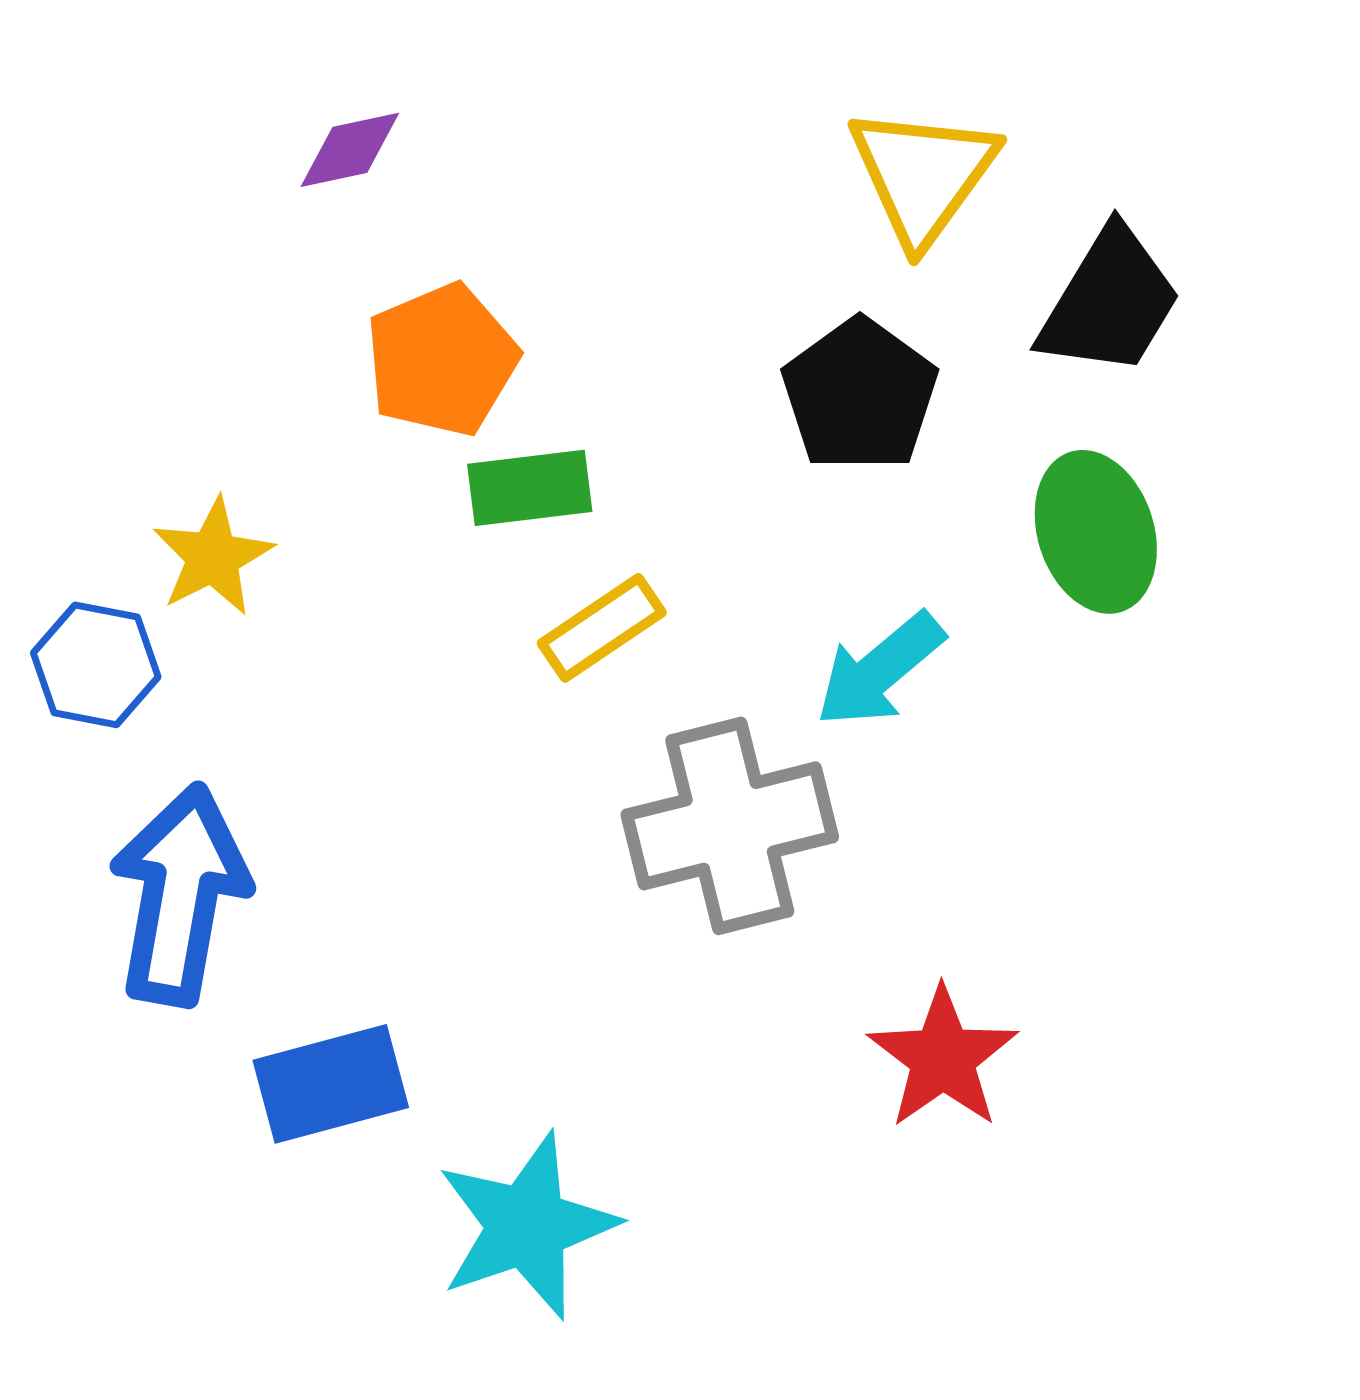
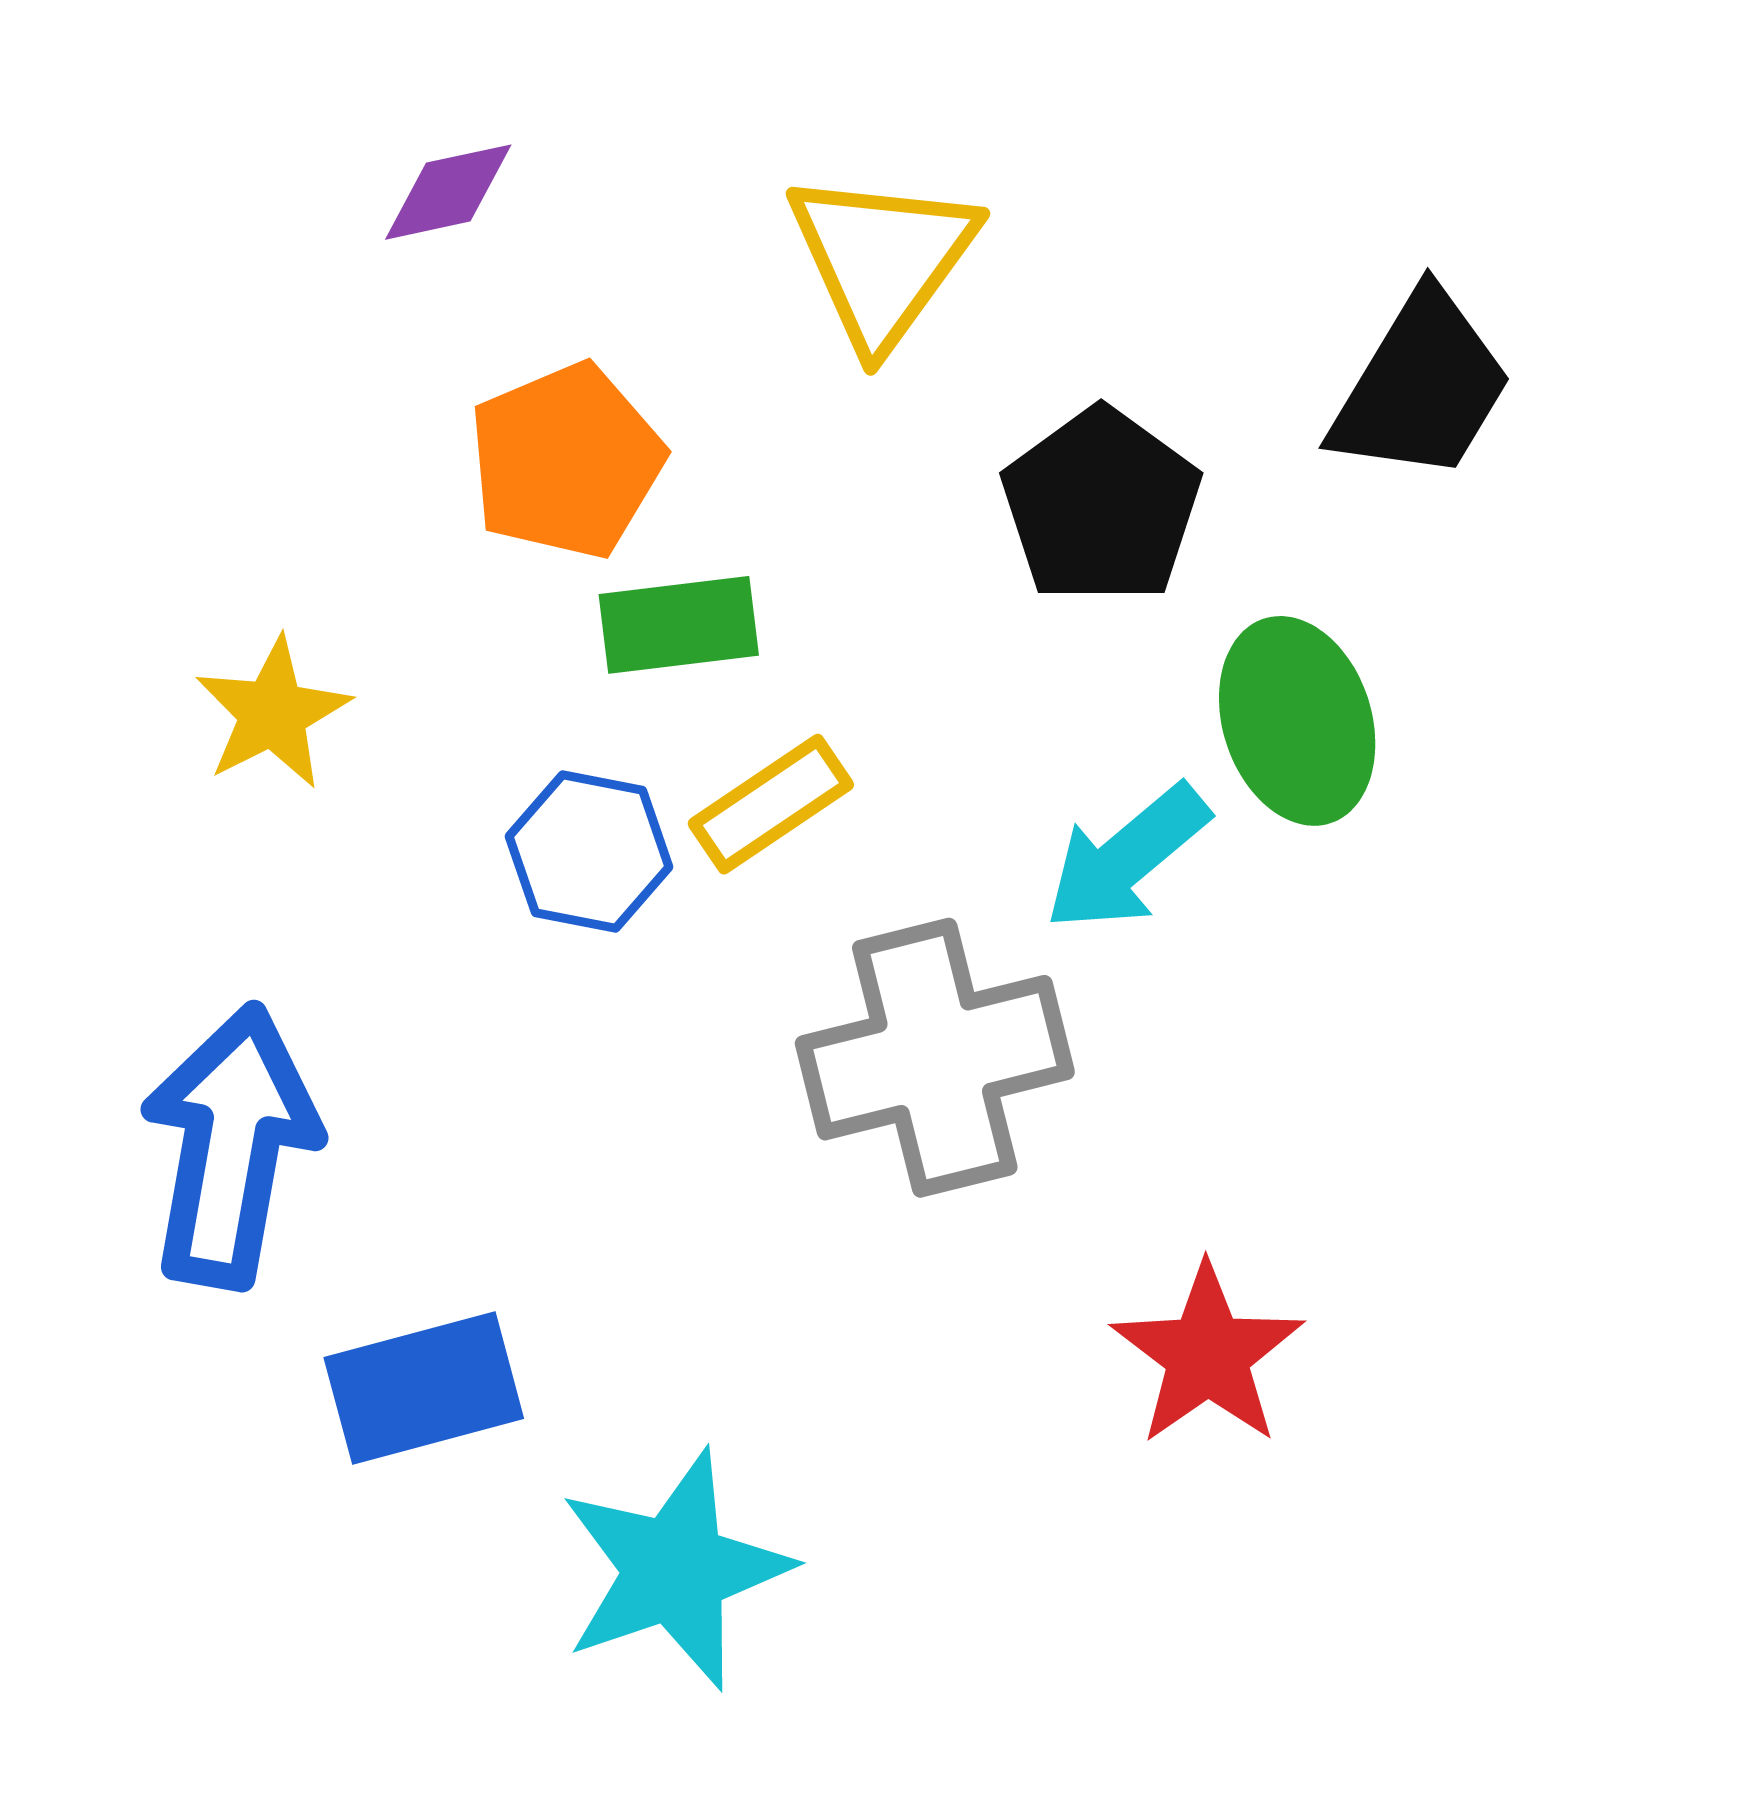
yellow triangle: (923, 175) -> (882, 259), moved
green ellipse: (1096, 532) -> (1297, 721), moved
blue hexagon: (96, 665) -> (589, 852), moved

